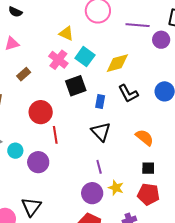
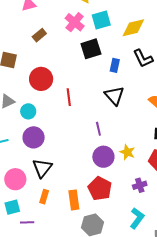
cyan square: (85, 57) -> (101, 20), turned 36
red circle: (41, 112) -> (41, 79), moved
purple circle: (38, 162) -> (34, 137), moved
purple line: (99, 167) -> (98, 129), moved

